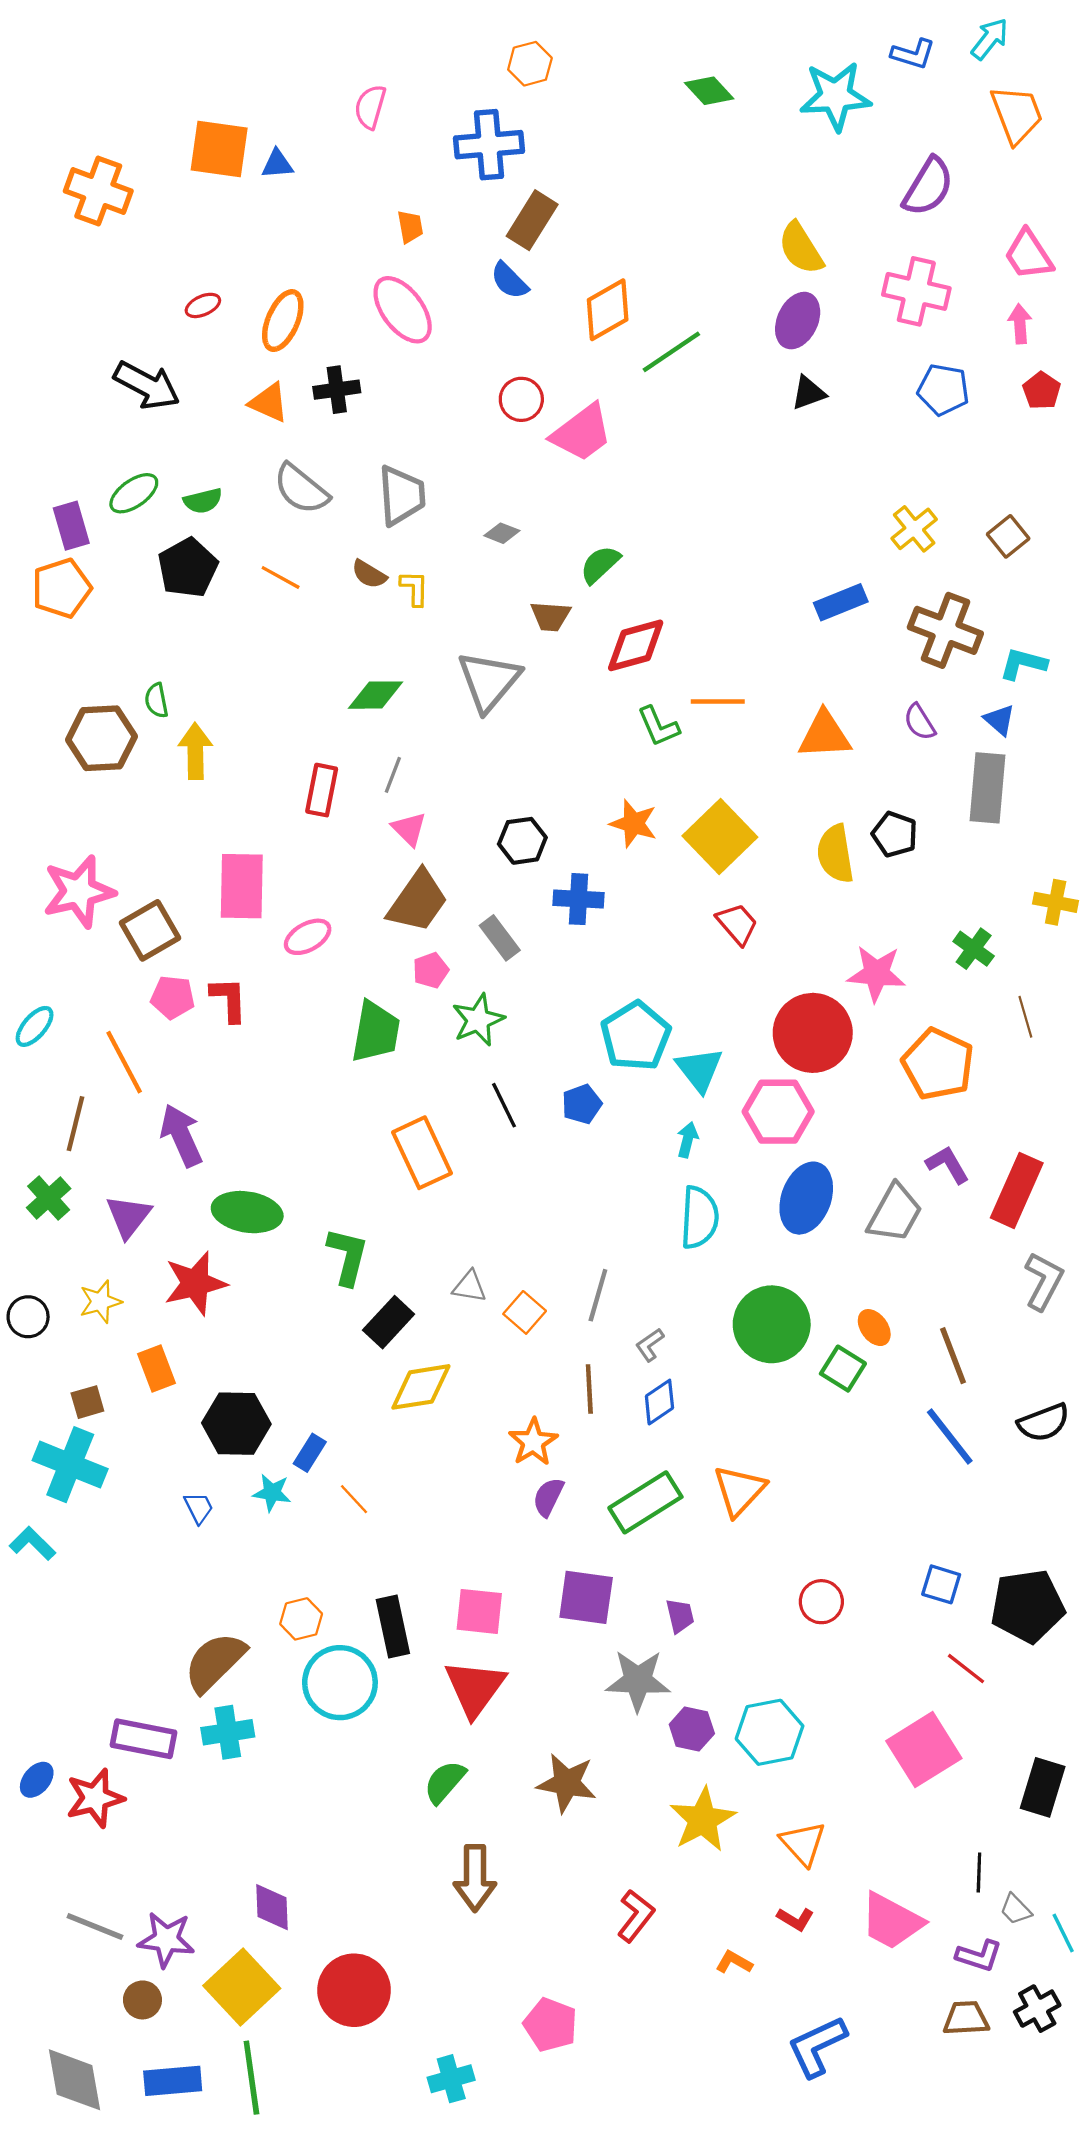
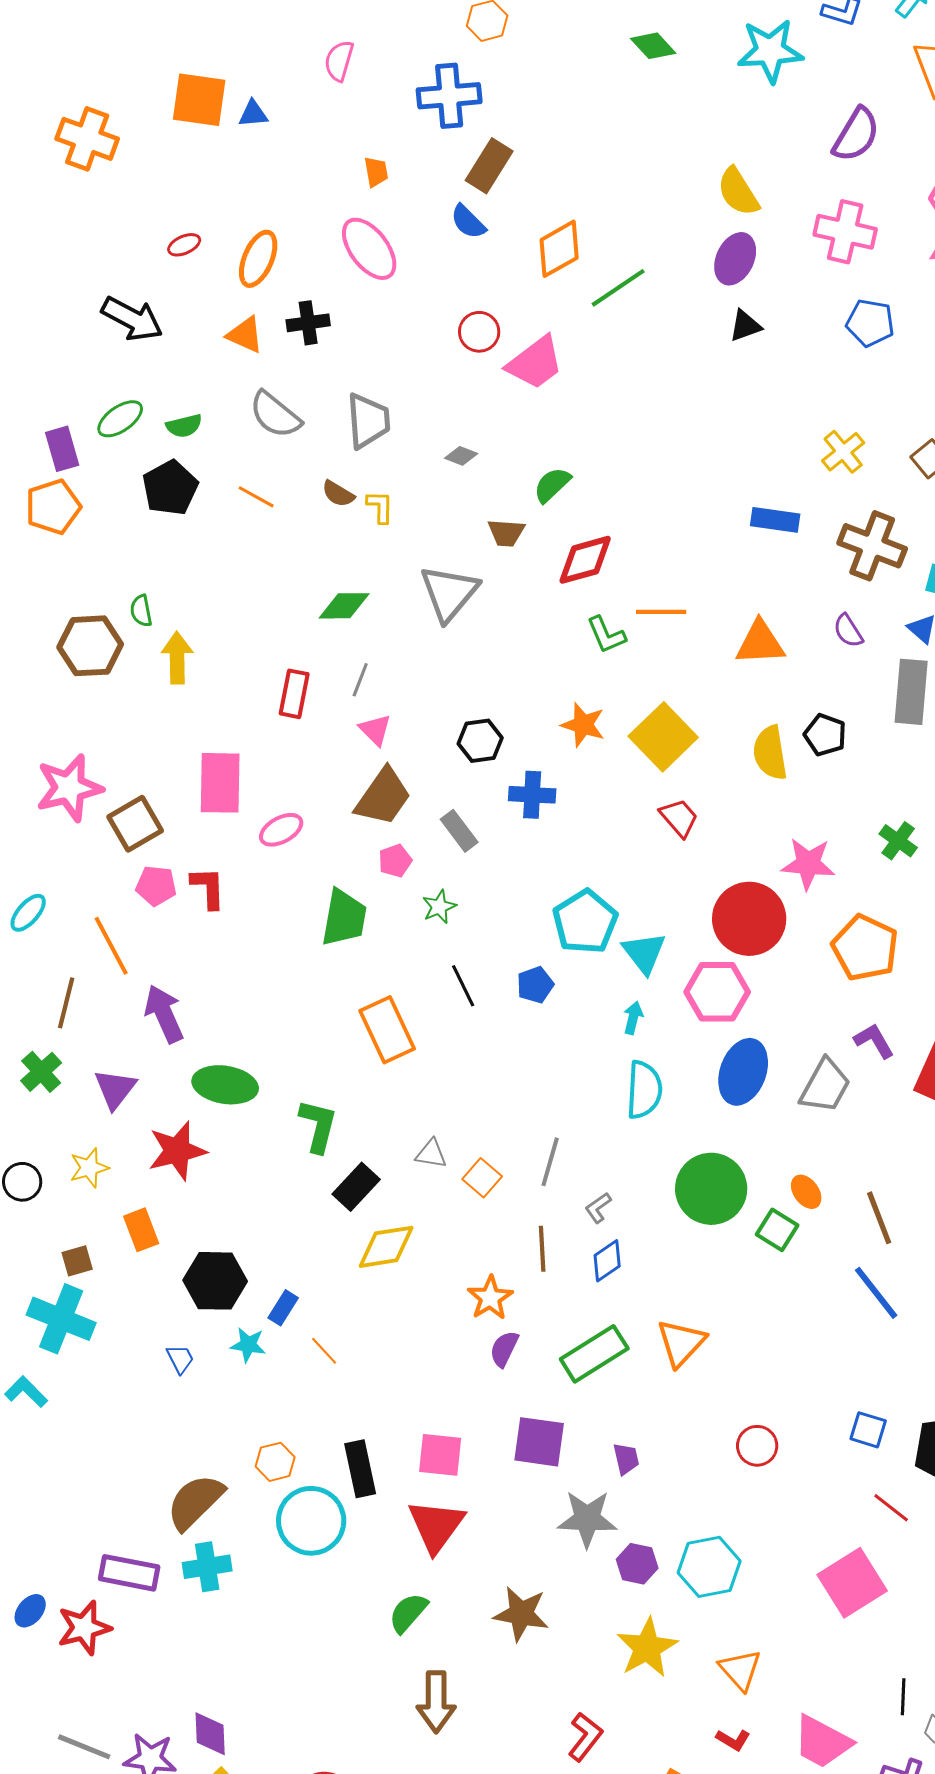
blue rectangle: (841, 602) -> (775, 520), turned 30
green star: (478, 1020) -> (439, 907), size x0.7
purple diamond: (272, 1907) -> (210, 1734), moved

